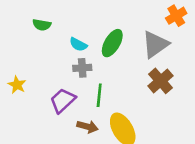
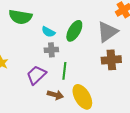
green semicircle: (42, 25) -> (20, 17), size x1.6
brown cross: (161, 81) -> (111, 60), turned 36

